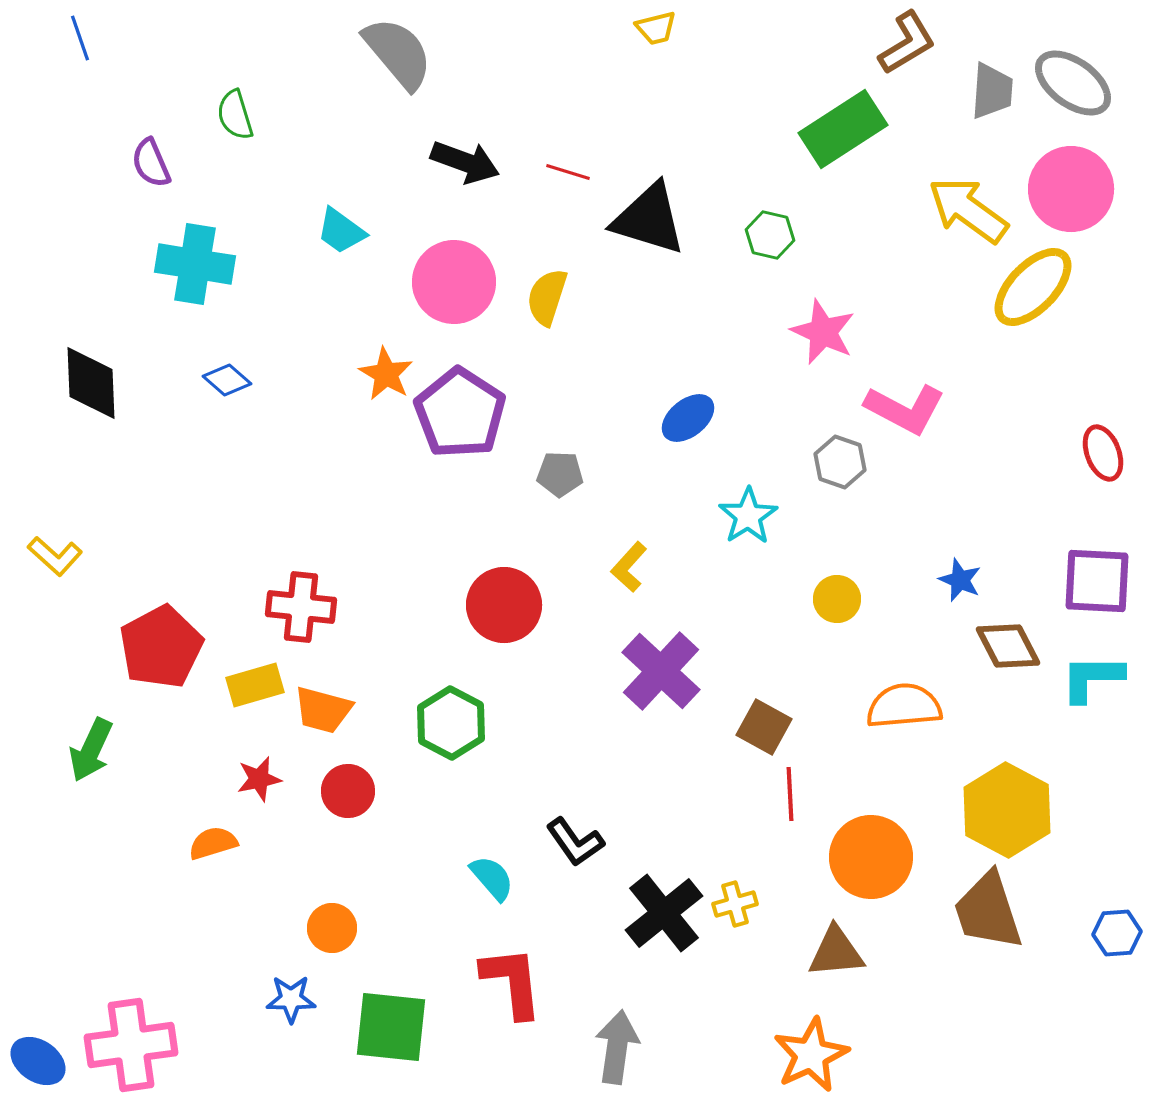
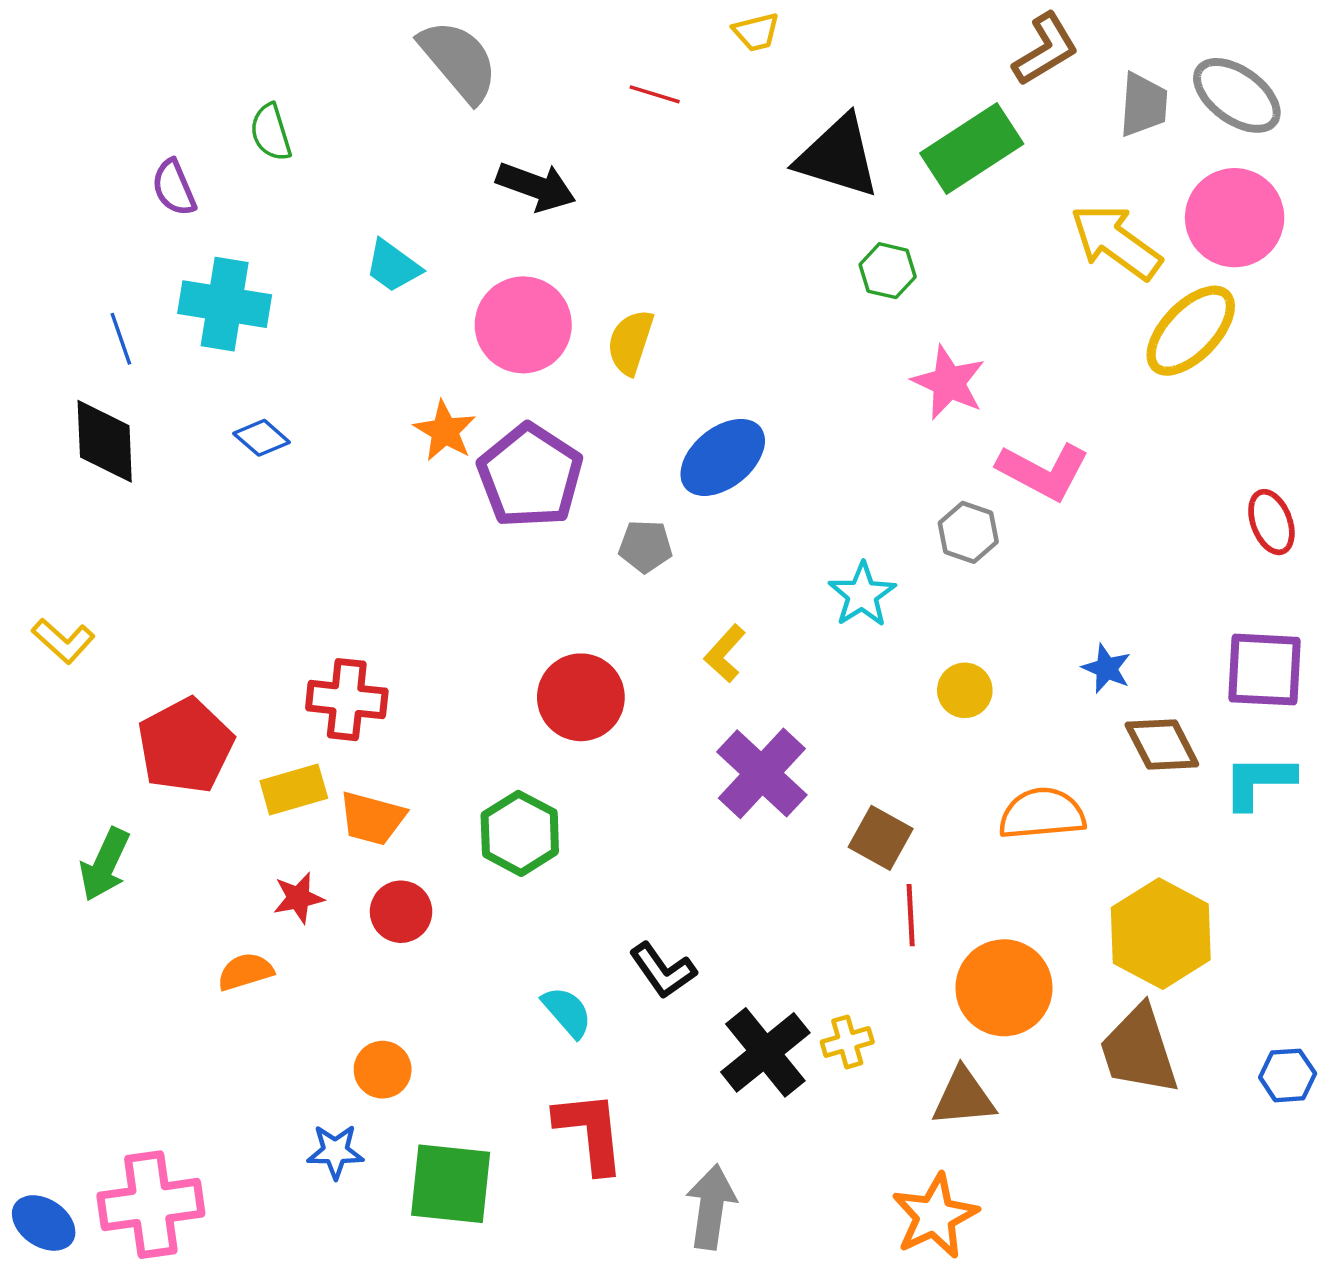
blue line: (80, 38) -> (121, 339), moved
red line: (568, 172) -> (655, 94), moved
black triangle: (649, 219) -> (838, 157), moved
blue ellipse: (688, 418) -> (723, 457), moved, size x1.4

